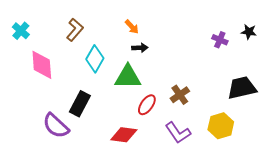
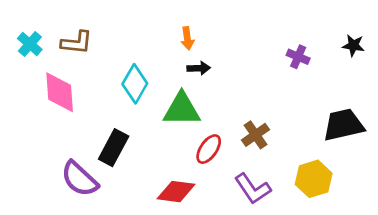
orange arrow: (132, 27) -> (187, 38), turned 35
brown L-shape: (75, 30) -> (77, 43), moved, turned 55
purple cross: (220, 40) -> (298, 57), moved

